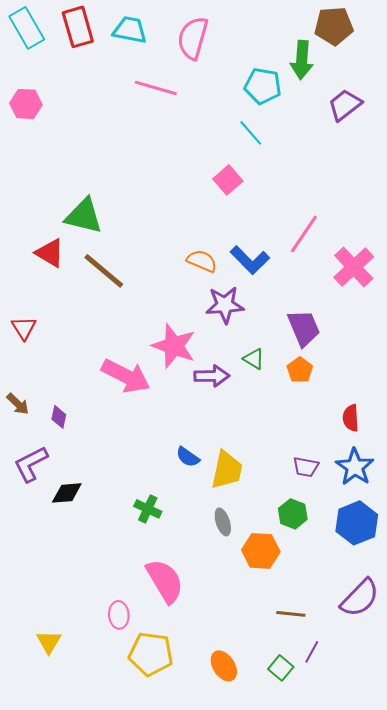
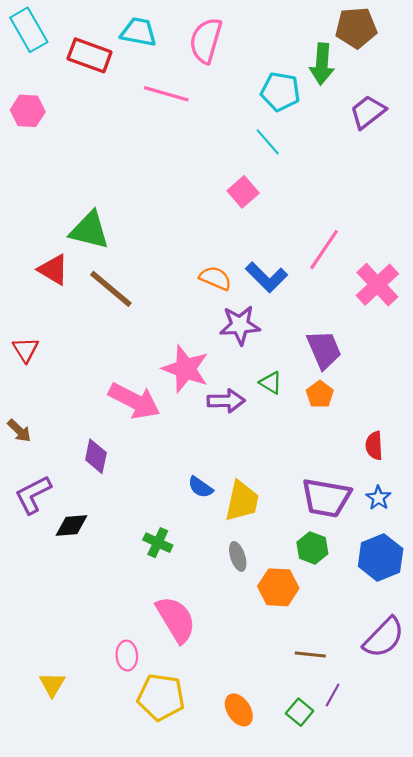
red rectangle: (78, 27) -> (90, 55), moved, turned -54
purple diamond: (59, 417) -> (96, 456), moved, size x1.4
purple trapezoid: (306, 467) -> (326, 498), size x1.8
blue star: (355, 467) -> (378, 498), size x0.6

